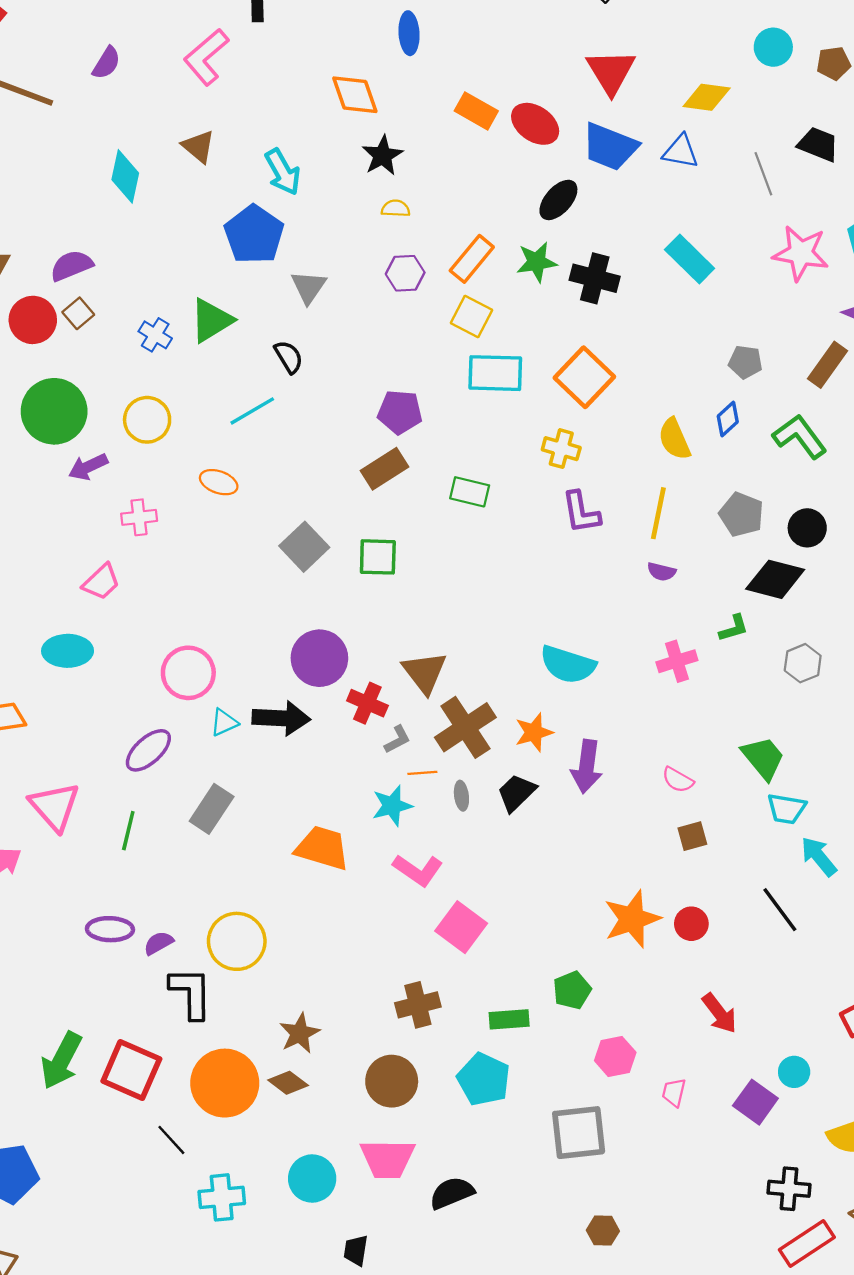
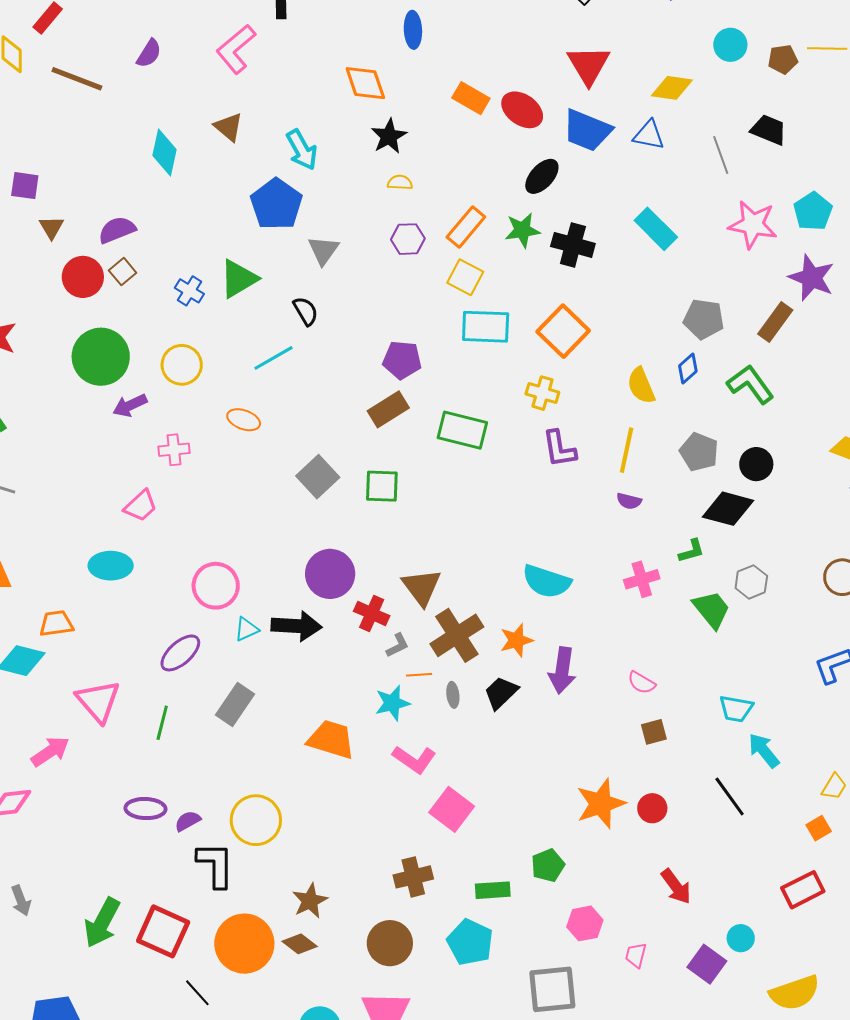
gray pentagon: (745, 362) -> (704, 319), size x1.4
green rectangle: (470, 492) -> (462, 430), size x1.4
green trapezoid: (763, 758) -> (712, 609), moved

